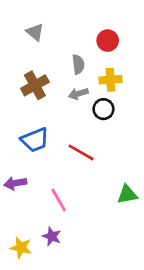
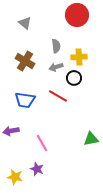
red circle: (108, 41) -> (77, 15), moved, size x1.5
brown cross: (35, 85) -> (25, 61), turned -30
blue trapezoid: (35, 140) -> (25, 100), turned 30
red line: (81, 152) -> (58, 96), moved

